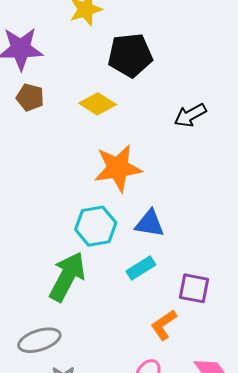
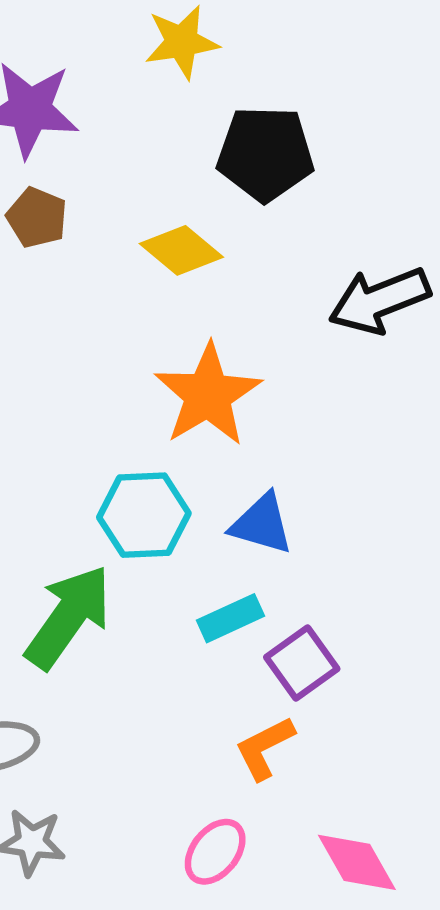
black arrow: (190, 115) -> (379, 300), size x1.4
orange star: (118, 168) -> (208, 395), turned -30
purple square: (194, 288) -> (302, 663), moved, turned 36

